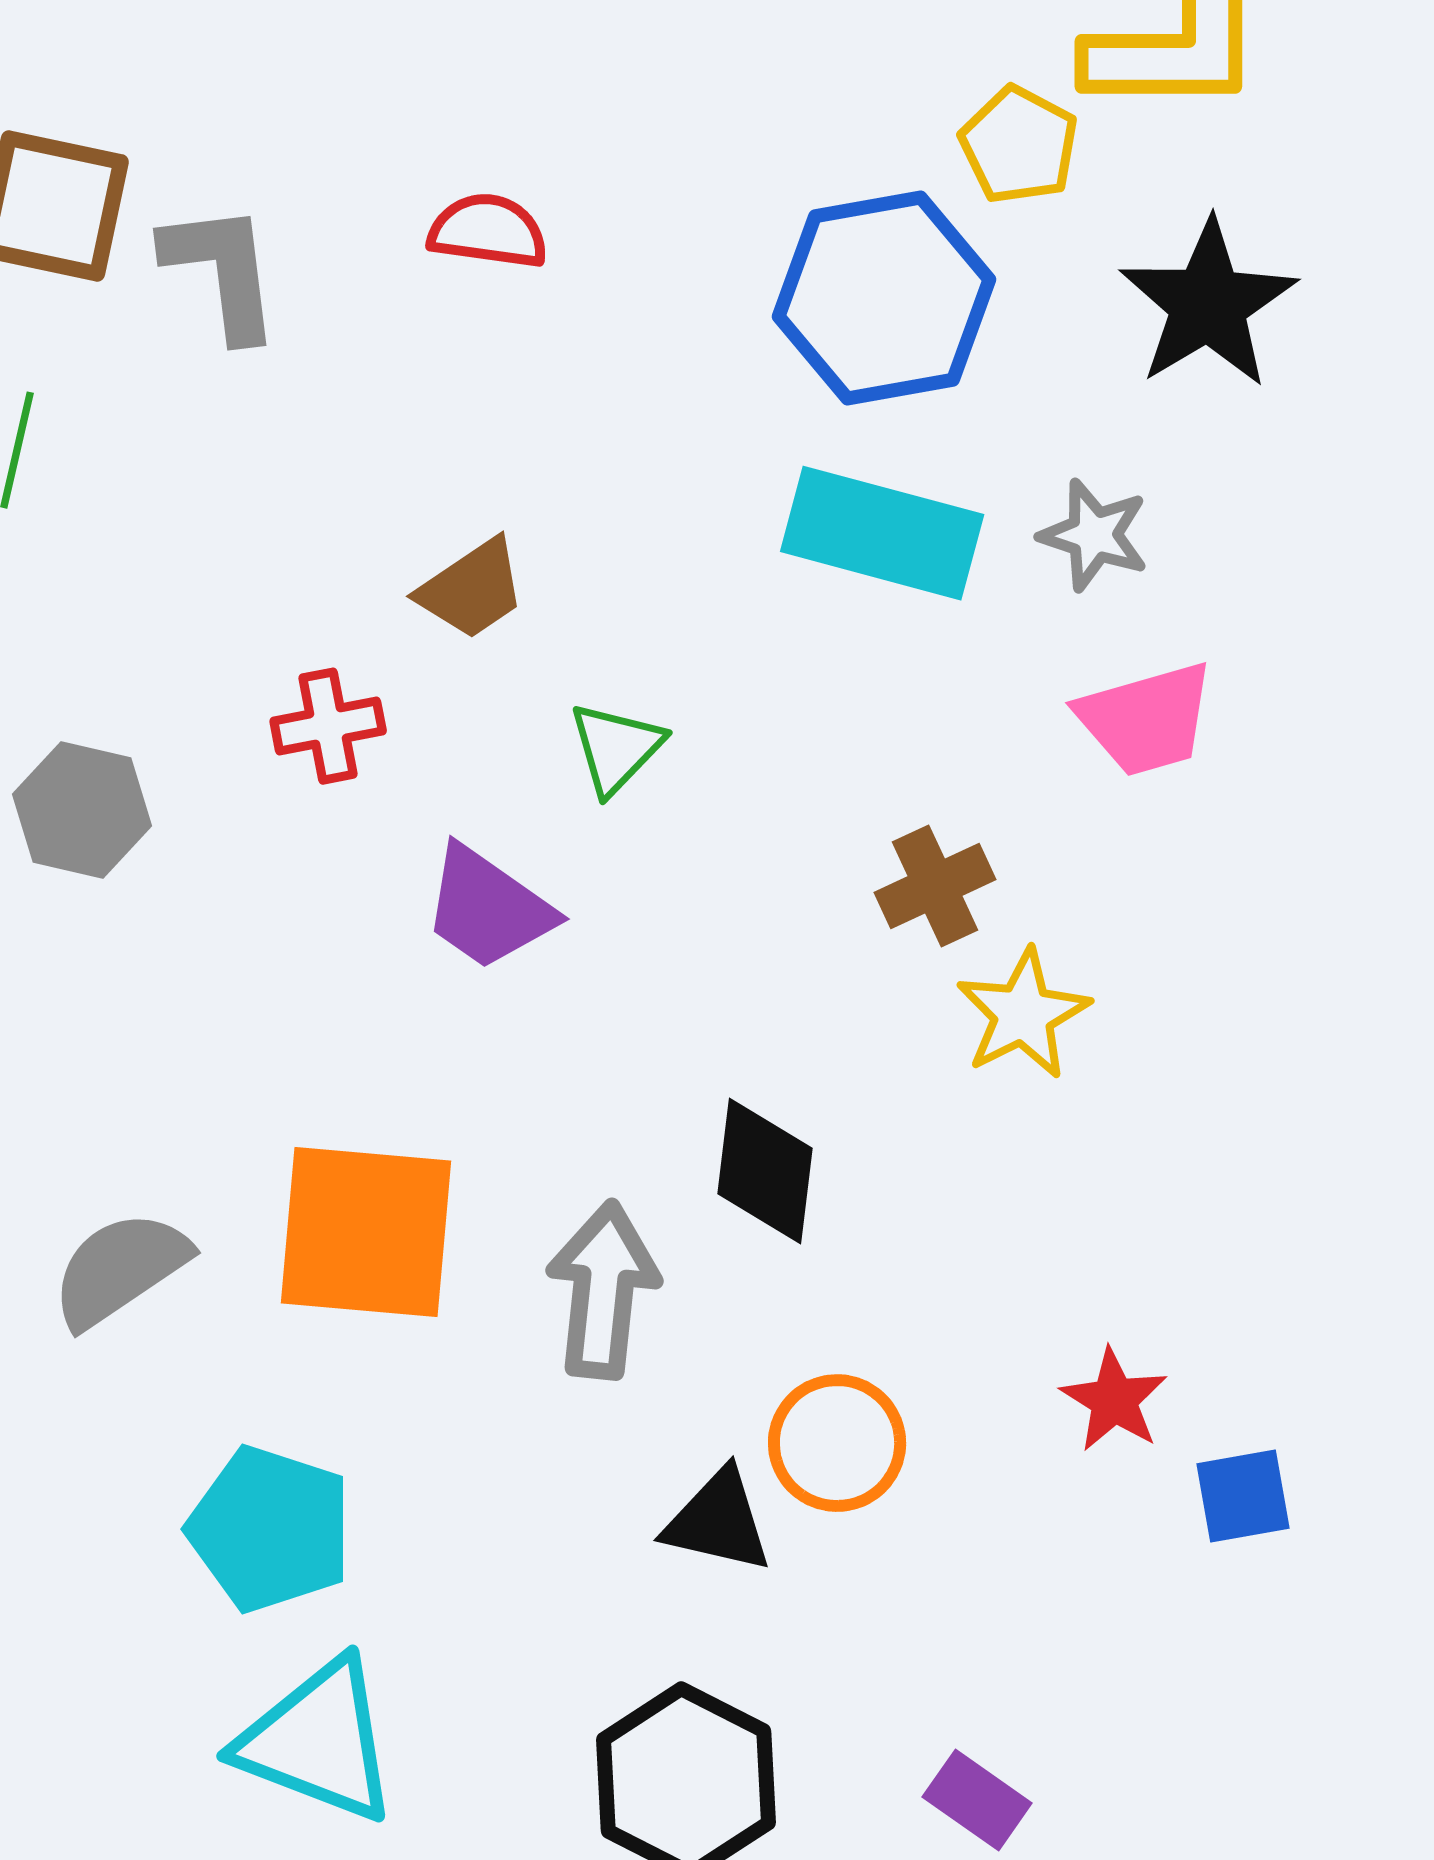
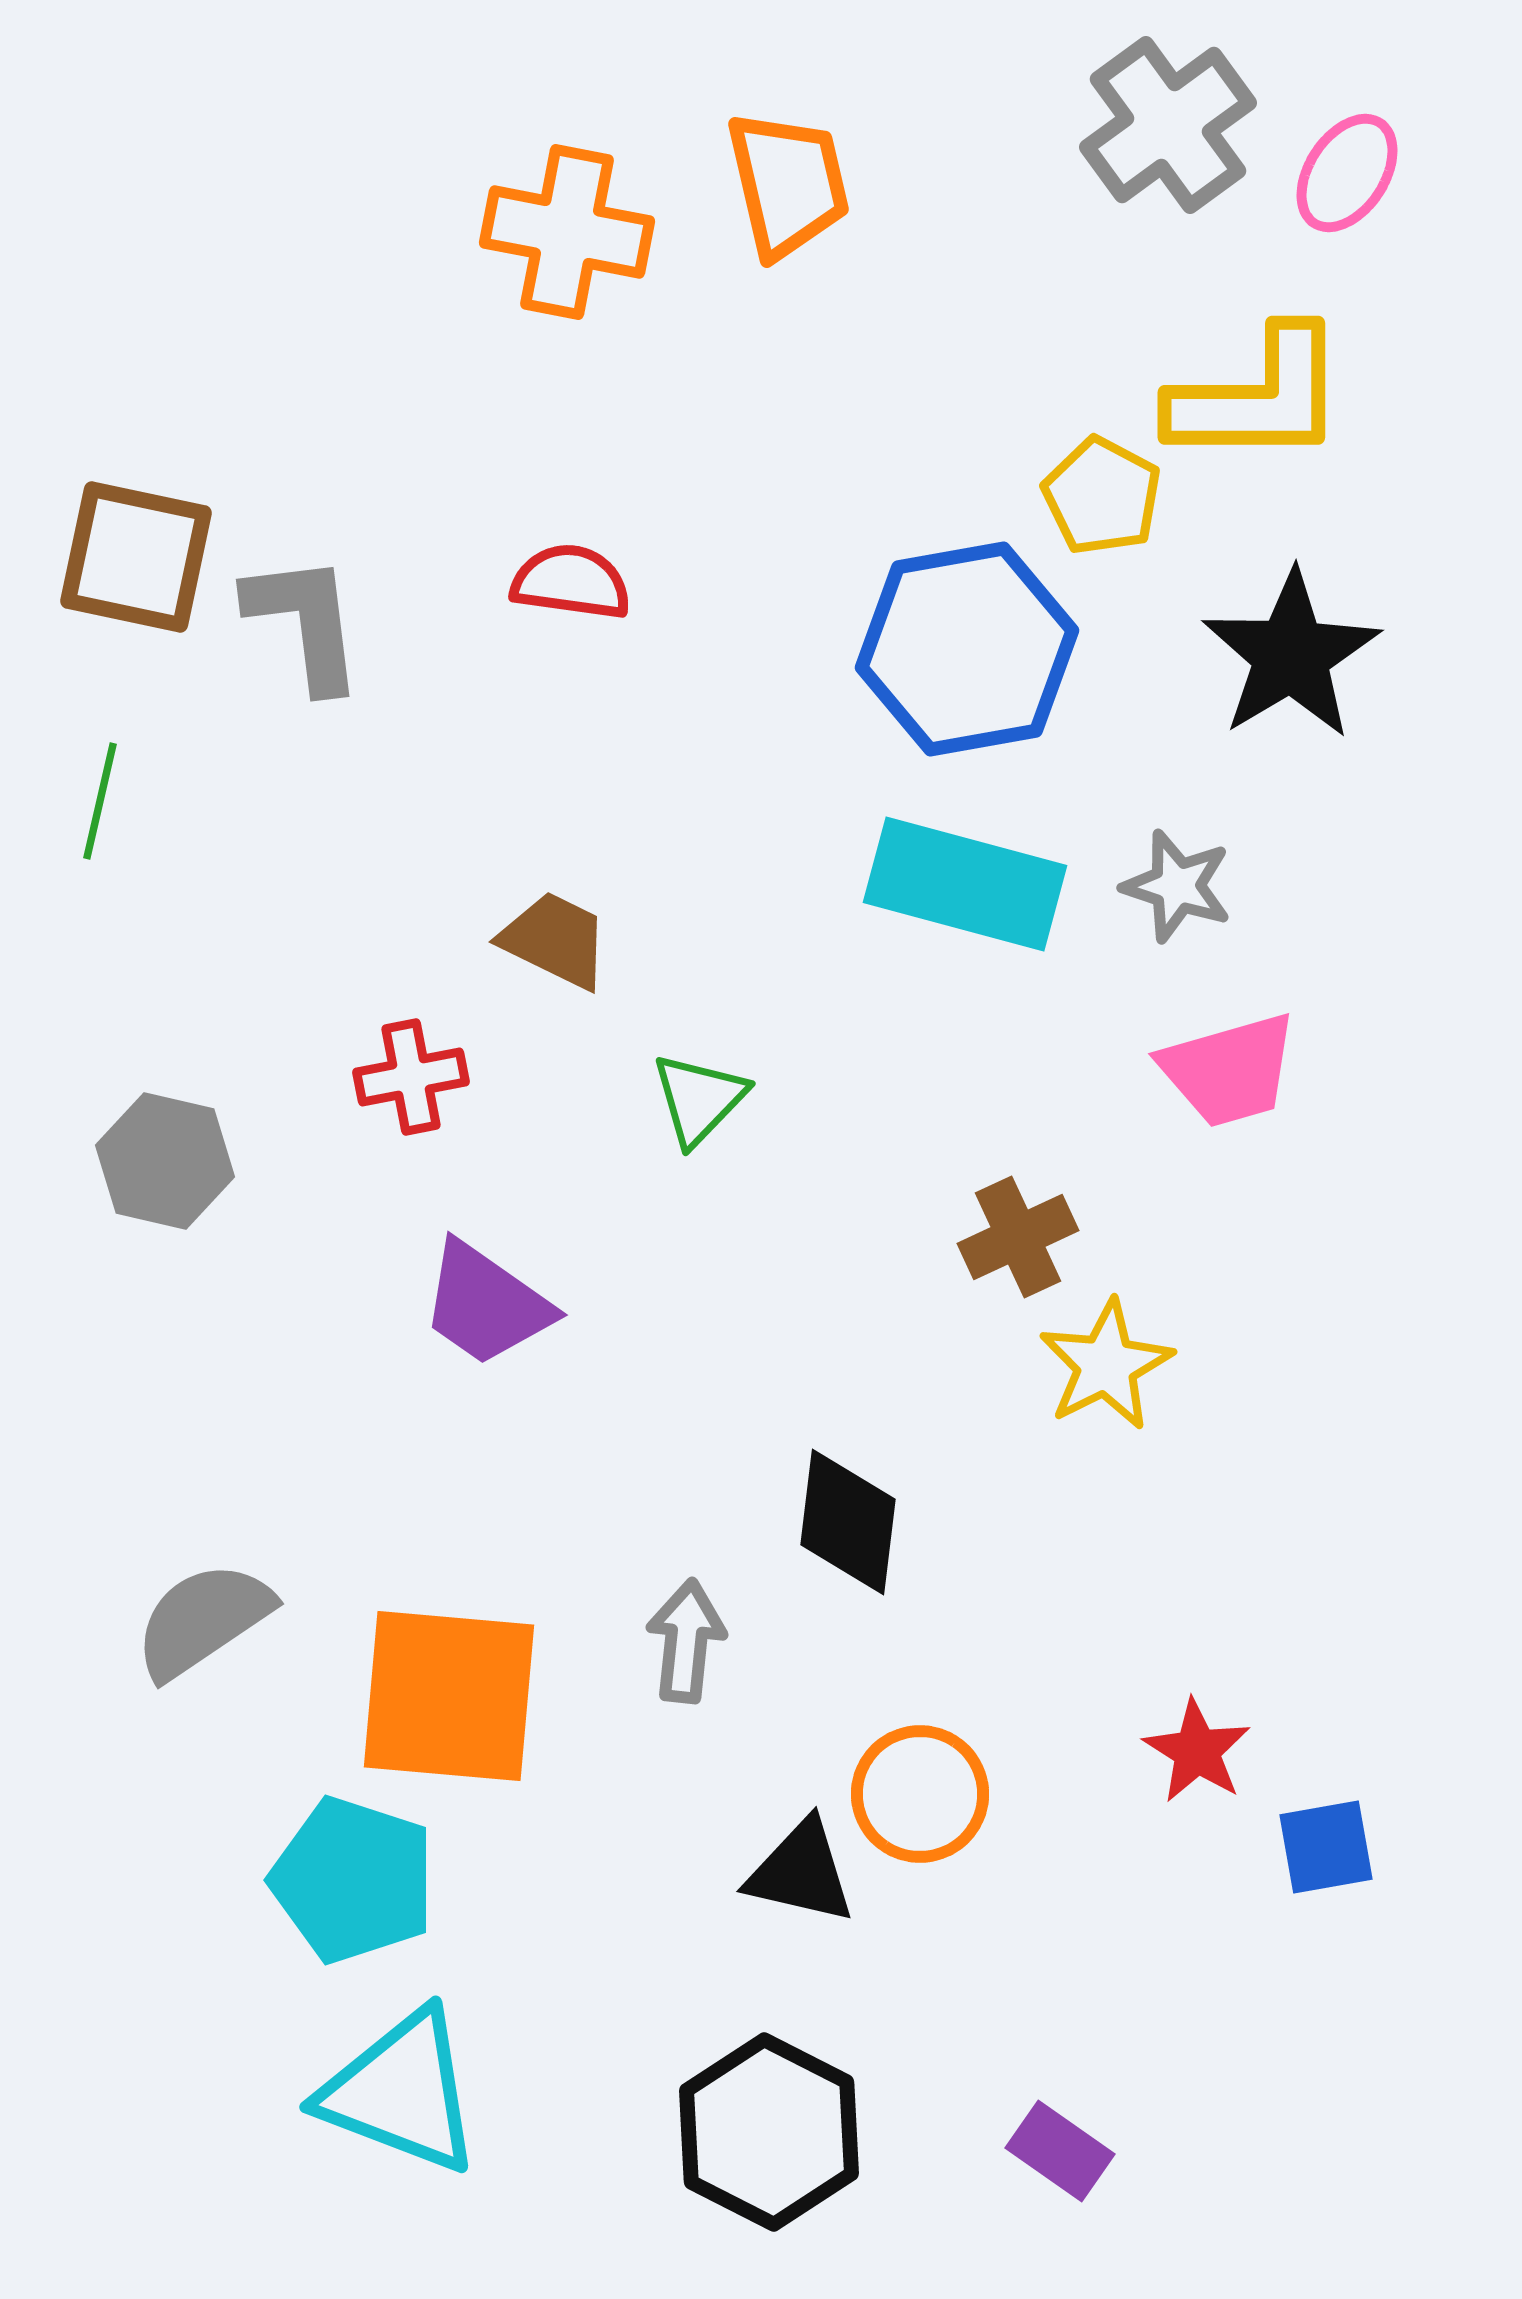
brown trapezoid: (472, 589) -> (555, 940), turned -120
purple trapezoid: (488, 908) -> (486, 1304), moved
orange square: (366, 1232) -> (449, 1696), moved
gray arrow: (603, 1290) -> (686, 1641), size x0.7

